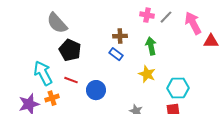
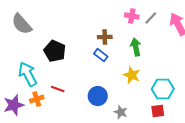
gray semicircle: (57, 23) -> (22, 24), moved
red line: (71, 80) -> (58, 89), moved
blue circle: (96, 90) -> (98, 96), moved

